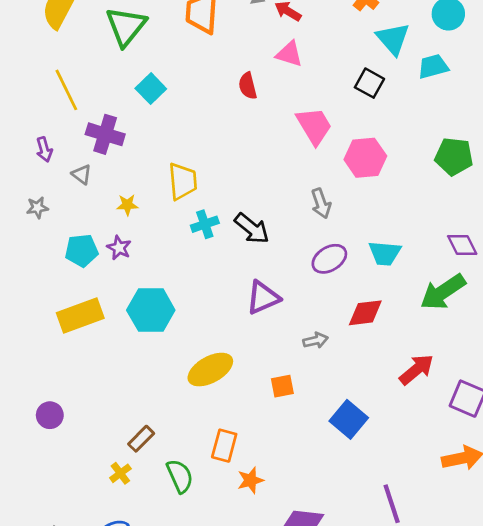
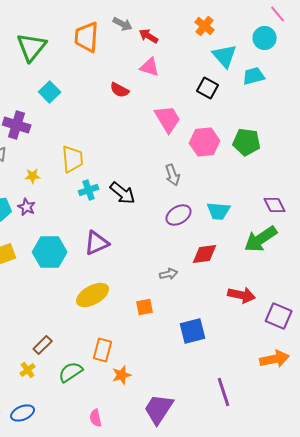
red semicircle: (248, 86) -> (120, 90), turned -48
green pentagon: (454, 156) -> (247, 142), moved
purple triangle: (263, 298) -> (97, 243), moved
red arrow: (417, 370) -> (242, 295), turned 52
blue square: (349, 419) -> (193, 331), turned 36
green semicircle: (180, 476) -> (71, 372), turned -100

